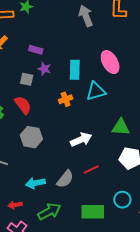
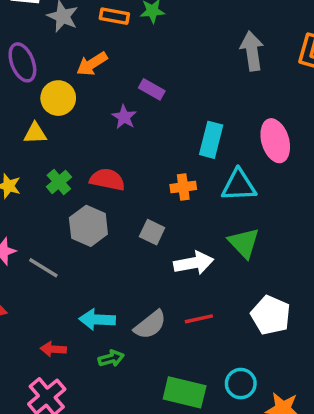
purple star: (44, 69) -> (124, 117), moved
gray square: (27, 79) -> (152, 232), moved
red semicircle: (23, 105) -> (107, 180), turned -54
green triangle: (121, 127) -> (244, 243), moved, turned 30
gray hexagon: (31, 137) -> (88, 226), moved
green arrow: (49, 211) -> (111, 358), moved, size x0.6

